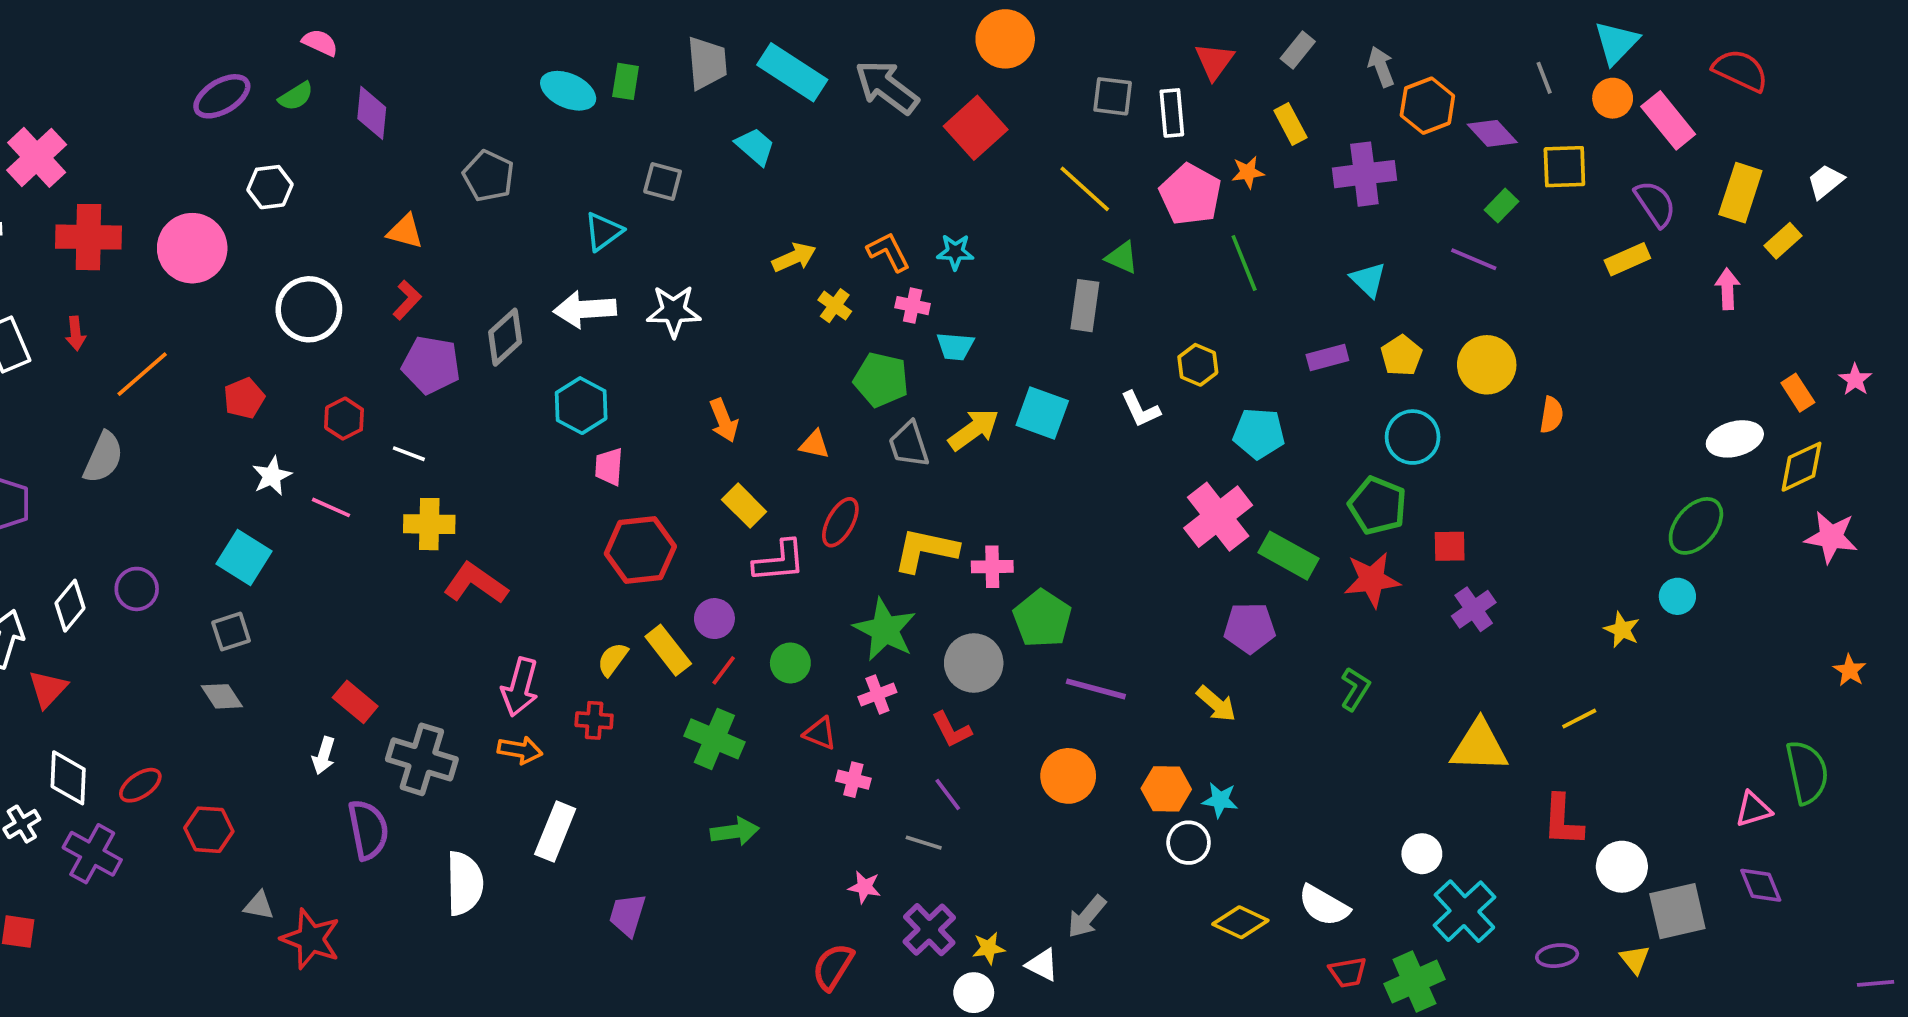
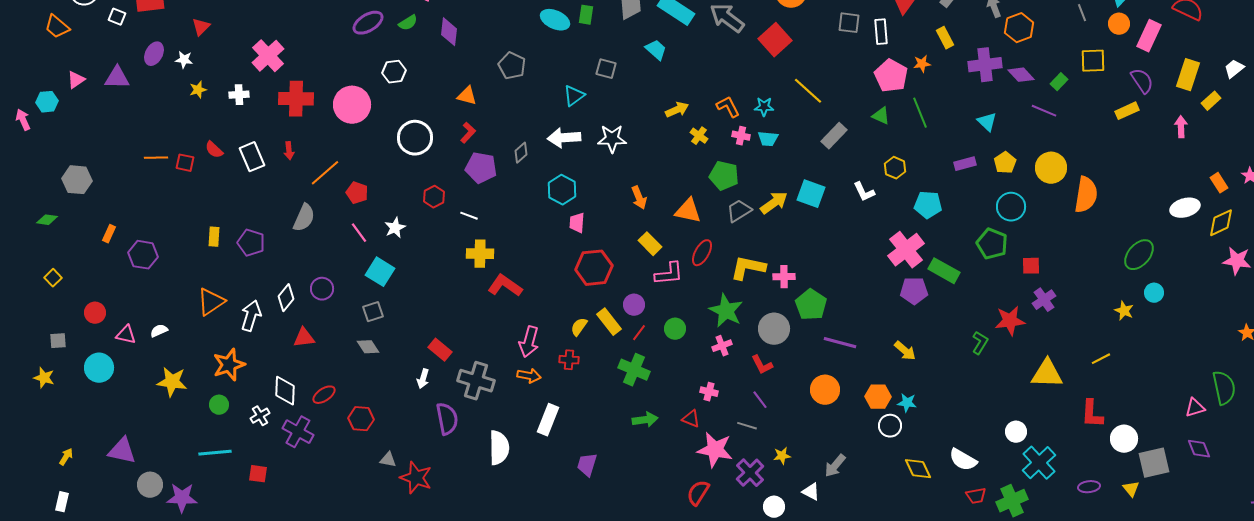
pink rectangle: (1668, 120) -> (1149, 36), turned 64
purple diamond: (1492, 133) -> (1021, 75), moved
yellow line: (1085, 189) -> (808, 91), moved
green triangle: (1122, 257) -> (881, 116), moved
gray rectangle: (1085, 306) -> (834, 136), turned 36
gray diamond: (505, 337) -> (521, 153), size x0.7
cyan trapezoid: (955, 346) -> (768, 139), moved
red pentagon: (244, 398) -> (357, 193), moved, turned -30
orange semicircle: (1551, 415) -> (1086, 195), size x1.8
orange triangle: (814, 444) -> (688, 211), size x1.6
gray trapezoid: (909, 444) -> (739, 211), turned 76
pink line: (331, 507) -> (359, 233), moved, turned 30
green ellipse: (1696, 526) -> (1139, 255), moved
red star: (1372, 580) -> (1010, 321), moved
purple pentagon: (1250, 628) -> (914, 291), moved
red triangle: (48, 689) -> (304, 338), moved, turned 40
red triangle: (820, 733) -> (691, 419), moved
pink star: (864, 887) -> (715, 450), size x2.0
yellow diamond: (1240, 922) -> (918, 469), turned 40
yellow star: (989, 948) -> (782, 456), moved

